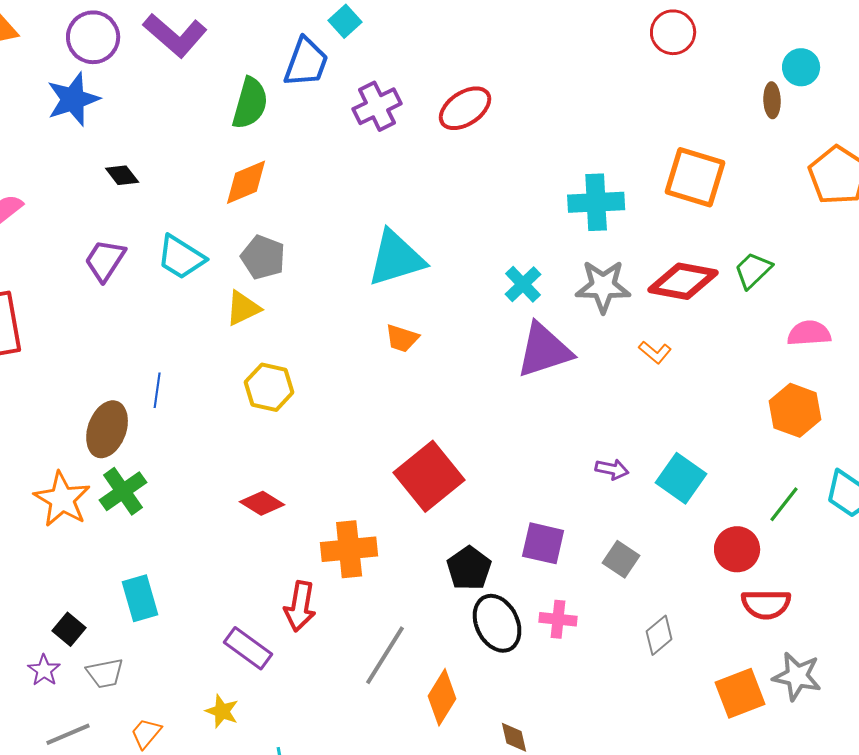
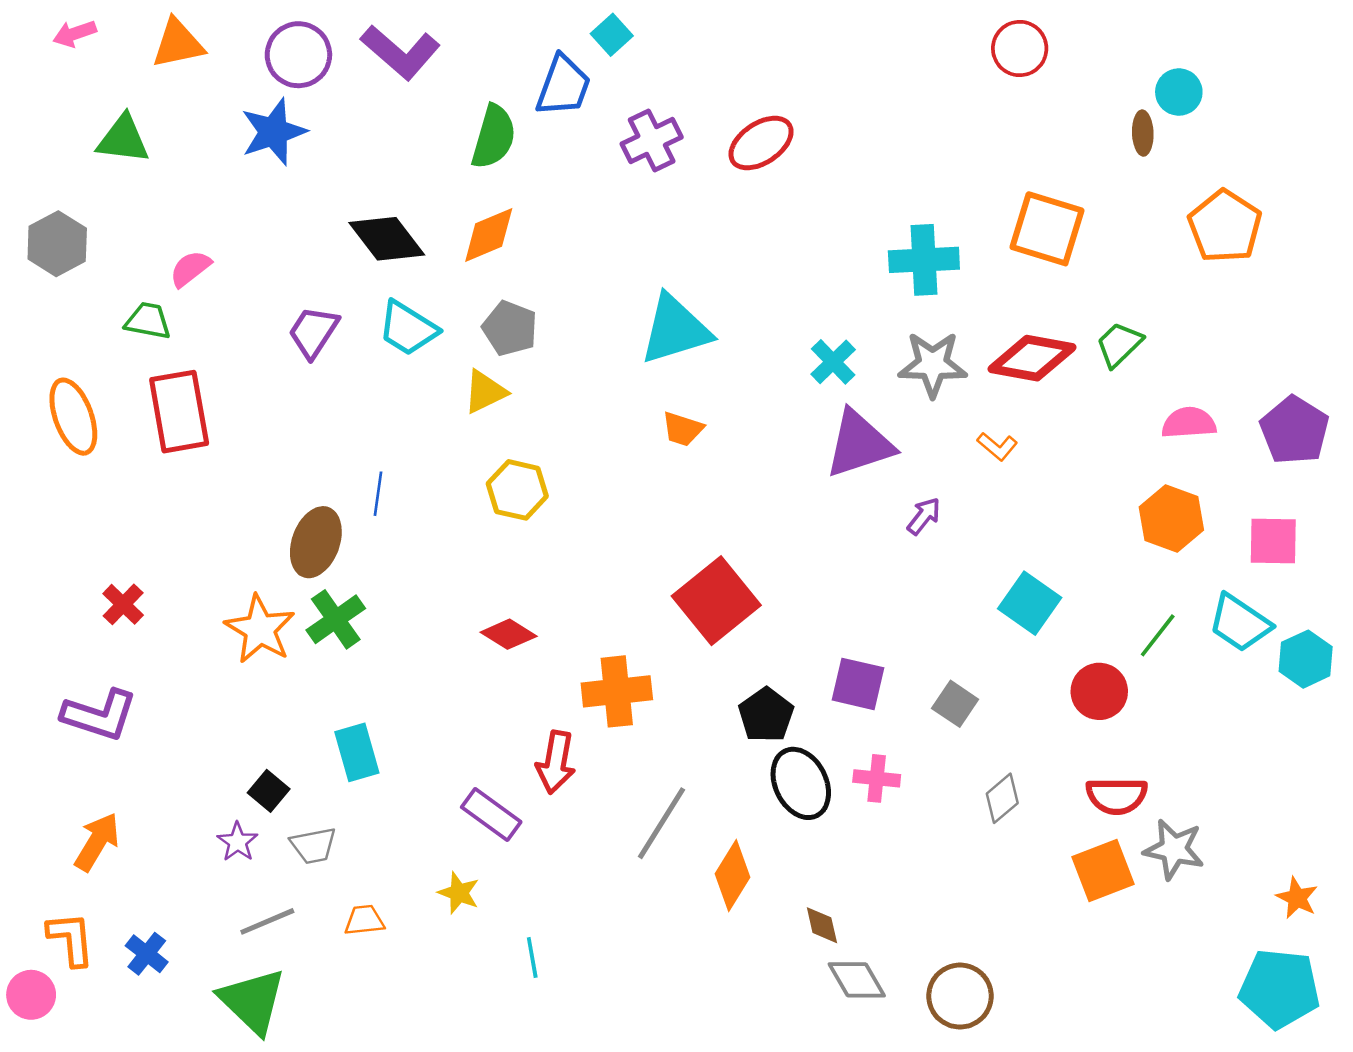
black diamond: (122, 175) -> (387, 239), moved, size x1.8
purple arrow: (612, 469) -> (924, 516), moved, turned -64
red semicircle: (766, 604) -> (1117, 796), moved
orange trapezoid: (146, 733) -> (364, 920), turned 44

